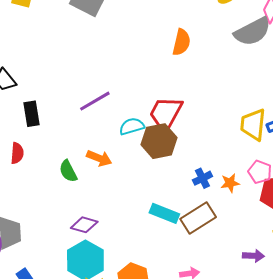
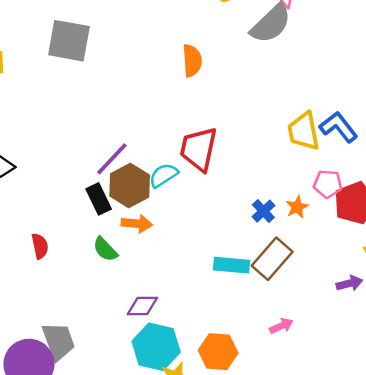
black rectangle: (32, 114) -> (99, 199), moved
brown hexagon: (159, 141) -> (130, 186), moved

